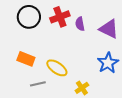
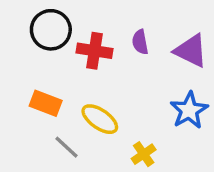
red cross: (60, 17) -> (95, 51), moved, turned 30
gray line: (38, 84) -> (67, 147), turned 56

